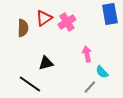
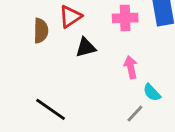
pink cross: (67, 22) -> (125, 18), moved, turned 30
black triangle: (46, 63) -> (86, 47), moved

